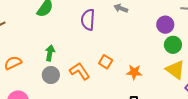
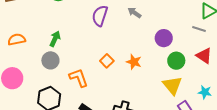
purple circle: (165, 25) -> (164, 38), moved
orange L-shape: (80, 71) -> (79, 78), moved
orange star: (134, 72) -> (134, 62), moved

